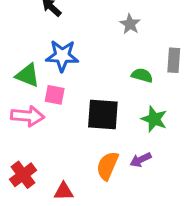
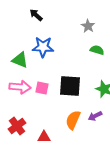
green semicircle: (142, 75) -> (97, 50), moved
pink square: (55, 95) -> (42, 88), moved

